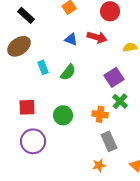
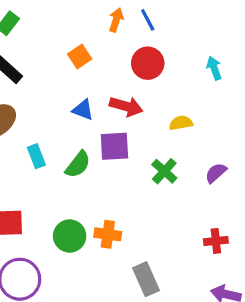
purple square: (114, 77) -> (114, 146), moved, turned 30
green cross: (120, 101) -> (164, 171), moved
orange cross: (100, 114) -> (108, 234), moved

